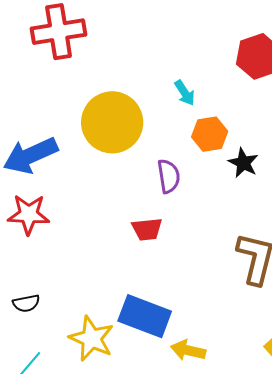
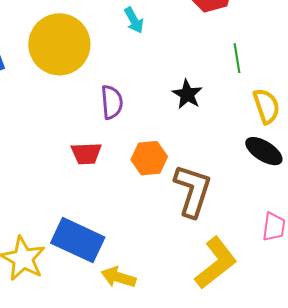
orange hexagon: (210, 134) -> (149, 158), moved

